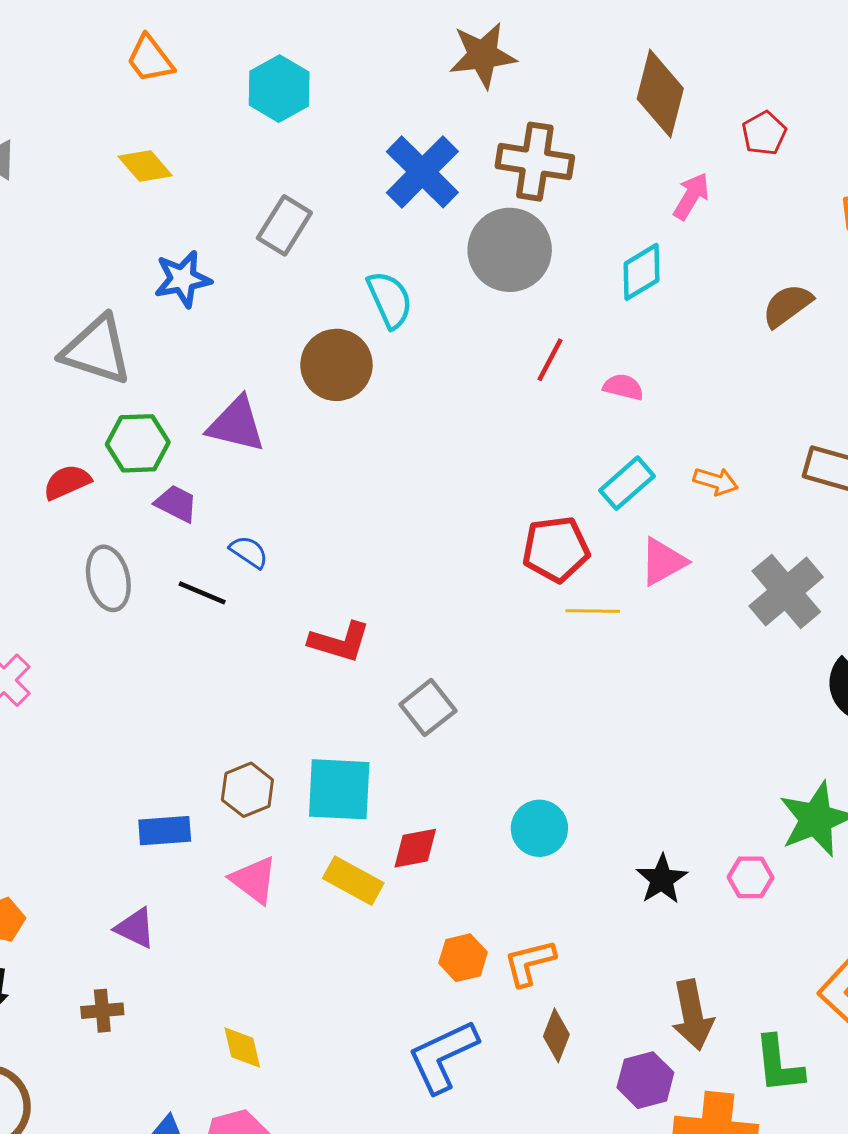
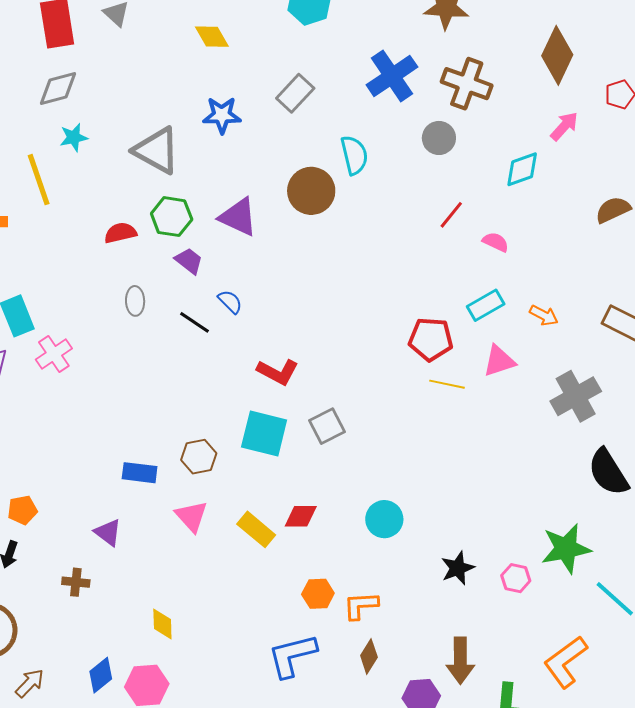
gray circle: (510, 250) -> (439, 138), size x0.6
gray ellipse: (108, 578) -> (135, 301), size x0.7
cyan square: (339, 789) -> (264, 433), moved

